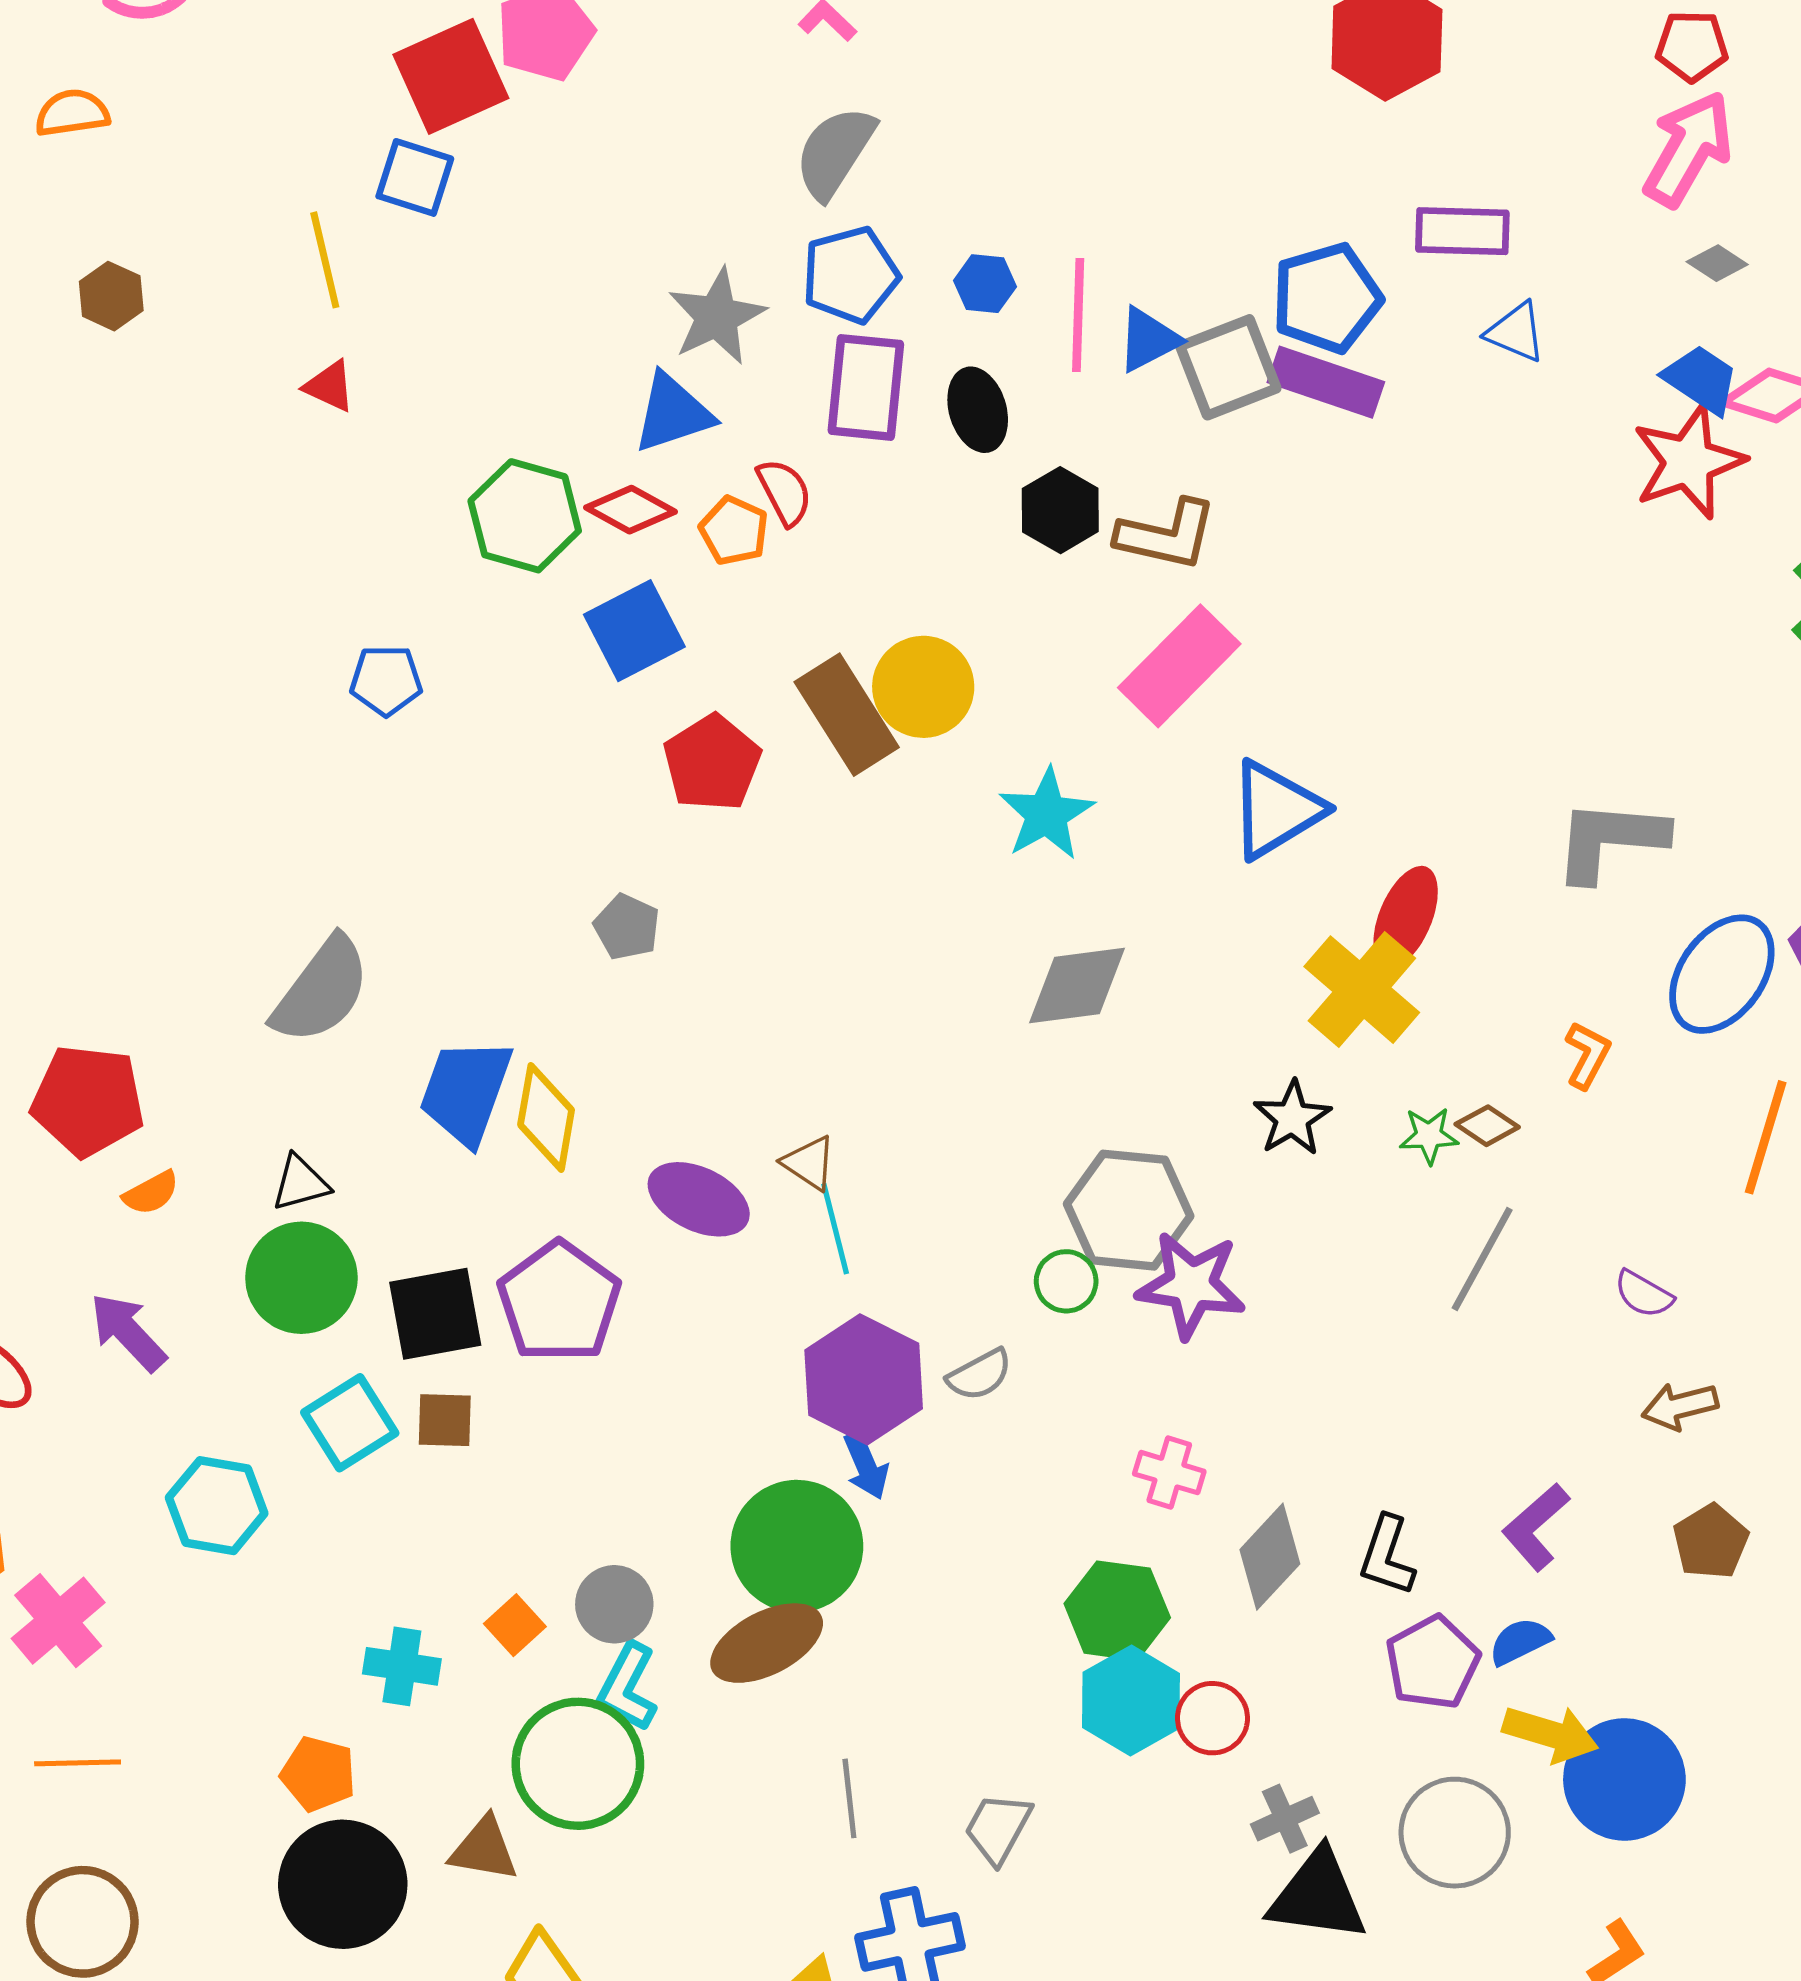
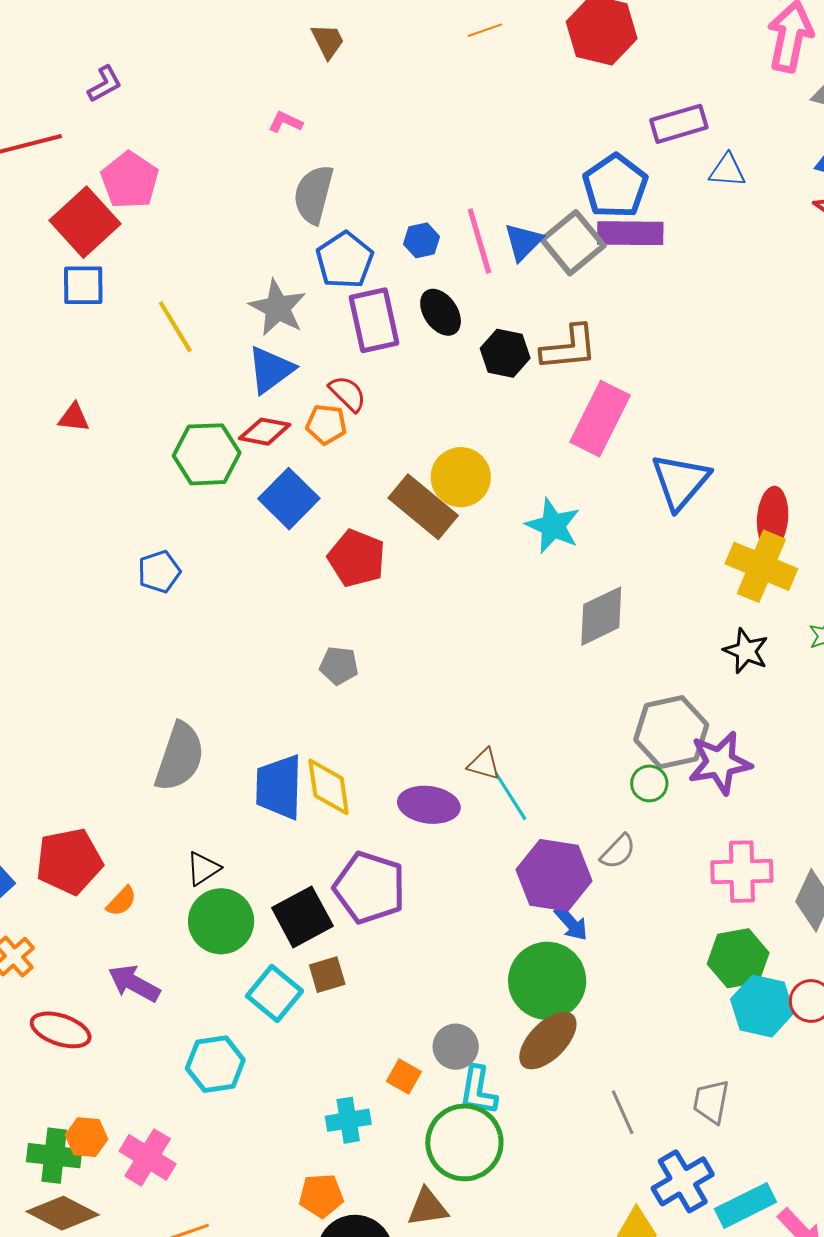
yellow line: (325, 260) -> (175, 327), moved
pink cross: (1169, 1473) -> (742, 872), size x1.5

